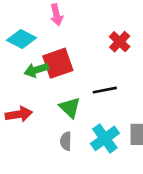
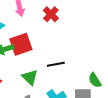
red cross: (120, 42) -> (51, 14), moved

